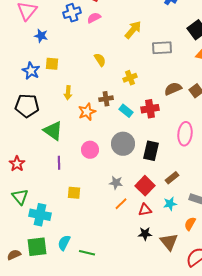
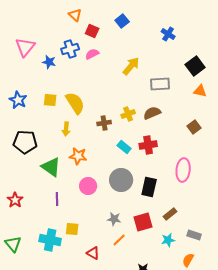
blue star: (41, 36) -> (49, 62), moved
yellow semicircle: (100, 60) -> (75, 103), moved, size x1.6
blue star: (31, 71) -> (18, 100), moved
brown semicircle: (173, 89) -> (152, 113), moved
brown cross: (106, 99) -> (104, 123), moved
orange star: (87, 112) -> (78, 156), moved, turned 30
red square: (145, 186) -> (143, 222), turned 30
green triangle: (20, 197) -> (13, 244), moved
red triangle: (145, 210) -> (93, 253), moved, turned 40
cyan cross: (40, 215) -> (50, 240), moved

